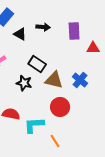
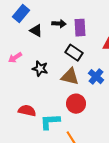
purple rectangle: (74, 31) -> (80, 28), moved
black rectangle: (37, 64) -> (74, 53), moved
black star: (24, 83) -> (40, 69), moved

